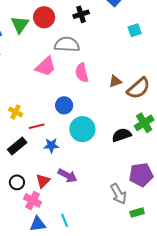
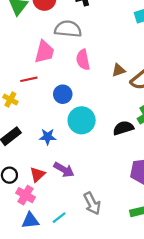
pink trapezoid: (46, 66) -> (44, 52), turned -35
red line: (37, 126) -> (29, 79), moved
gray arrow: (118, 194) -> (92, 203), moved
cyan line: (64, 220) -> (59, 218), turned 72

